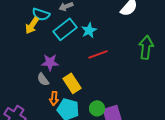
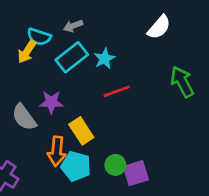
green arrow: (146, 47) -> (182, 82), turned -35
gray semicircle: (43, 79) -> (24, 117), moved, size x1.5
orange arrow: (54, 98) -> (57, 151), size x1.5

